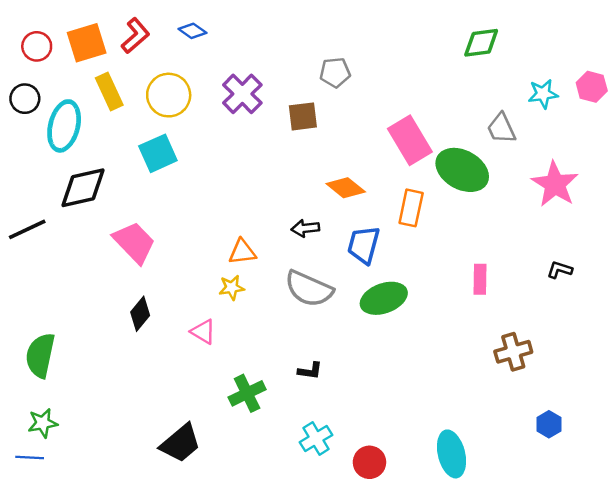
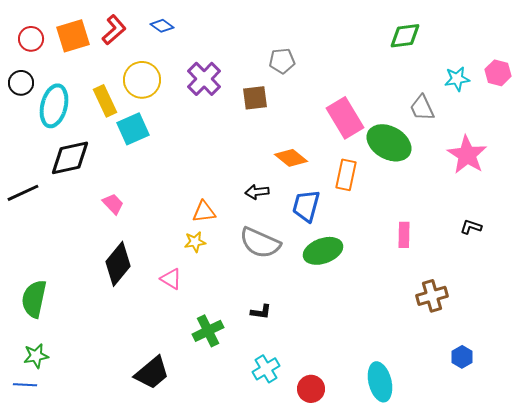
yellow rectangle: (109, 92) -> (105, 101), moved
pink trapezoid: (134, 242) -> (113, 204), size x0.6
black diamond: (140, 314) -> (118, 264), size x1.5

